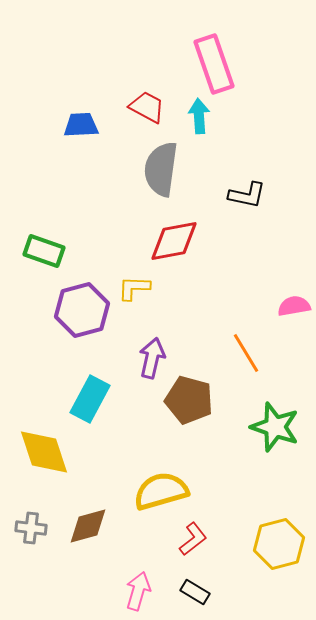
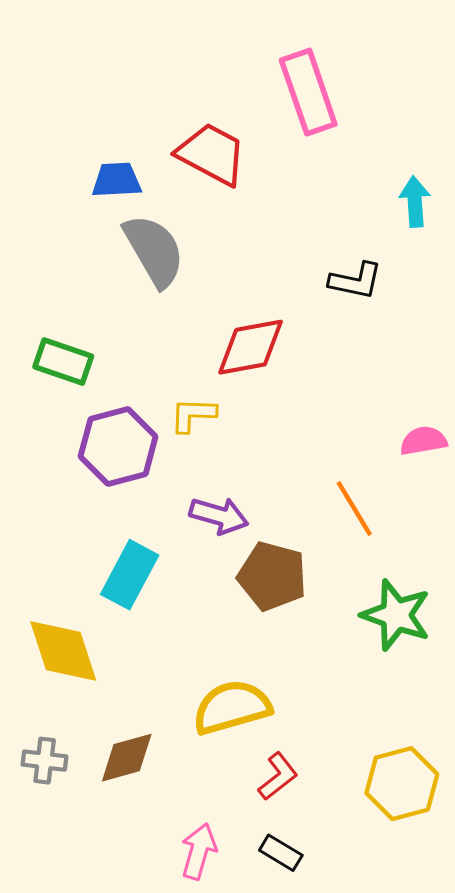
red trapezoid: (147, 107) -> (212, 154), size x1.4
cyan arrow: (199, 116) -> (415, 202), moved
gray semicircle: (161, 169) -> (154, 251), moved, turned 142
purple arrow: (152, 358) -> (219, 516), turned 93

